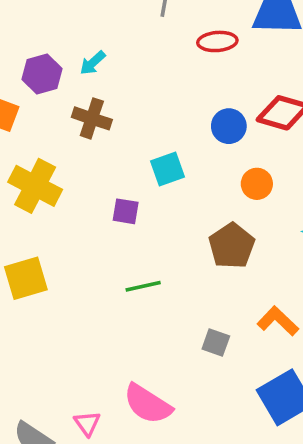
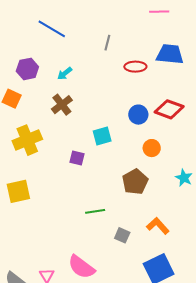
purple hexagon: (42, 74) -> (27, 69), moved
brown cross: (92, 118) -> (62, 105), turned 30
yellow cross: (35, 186) -> (27, 140), turned 36
green line: (143, 286) -> (95, 211), moved

